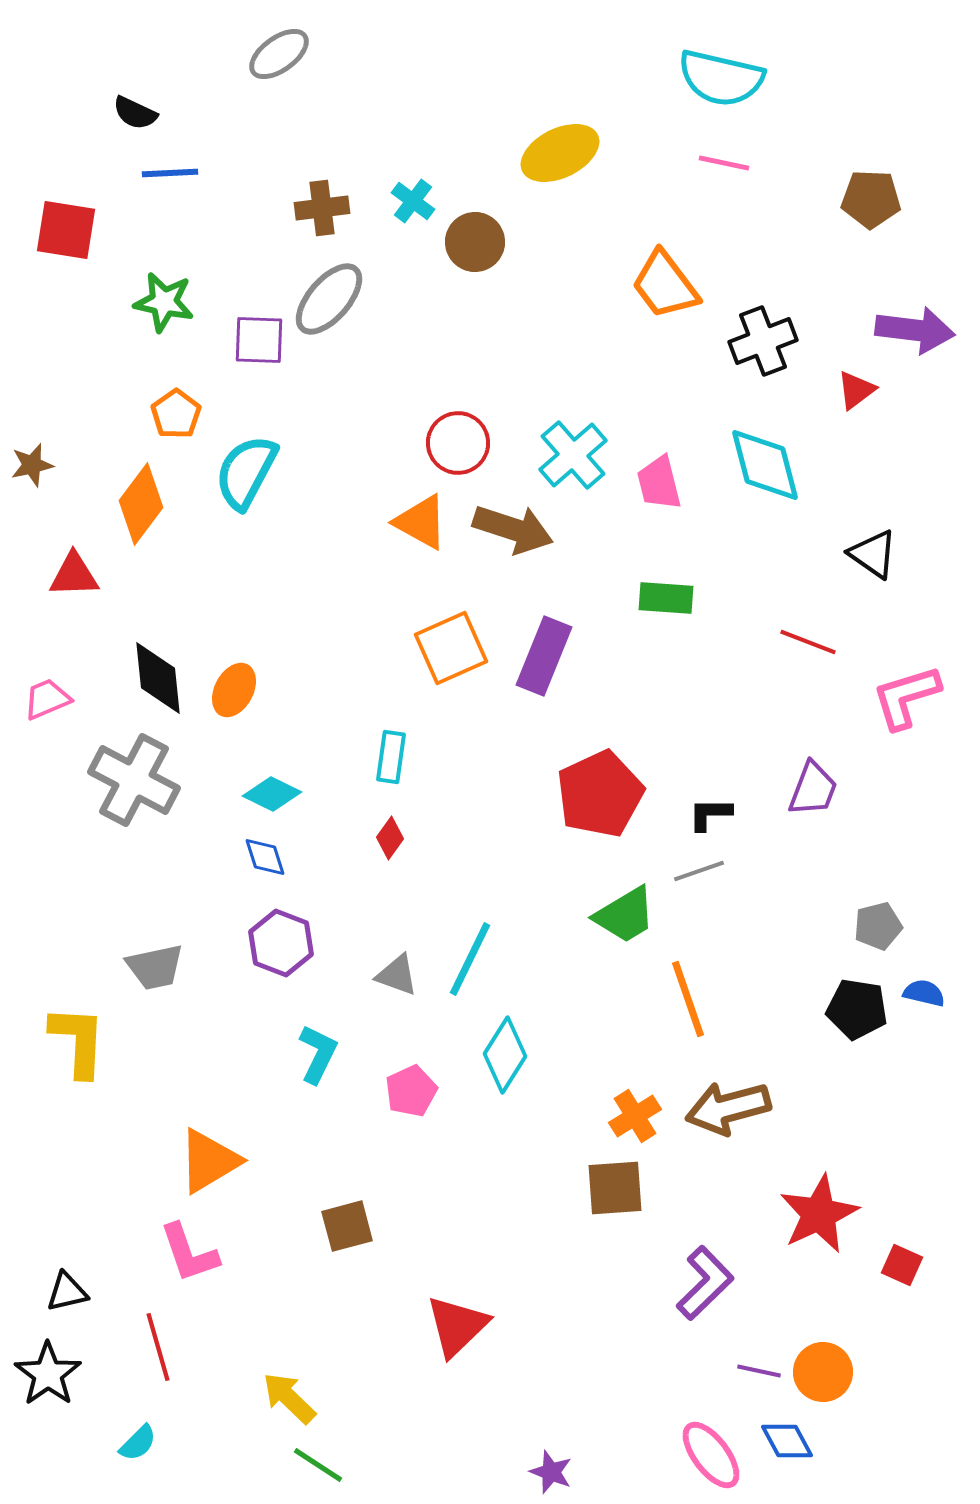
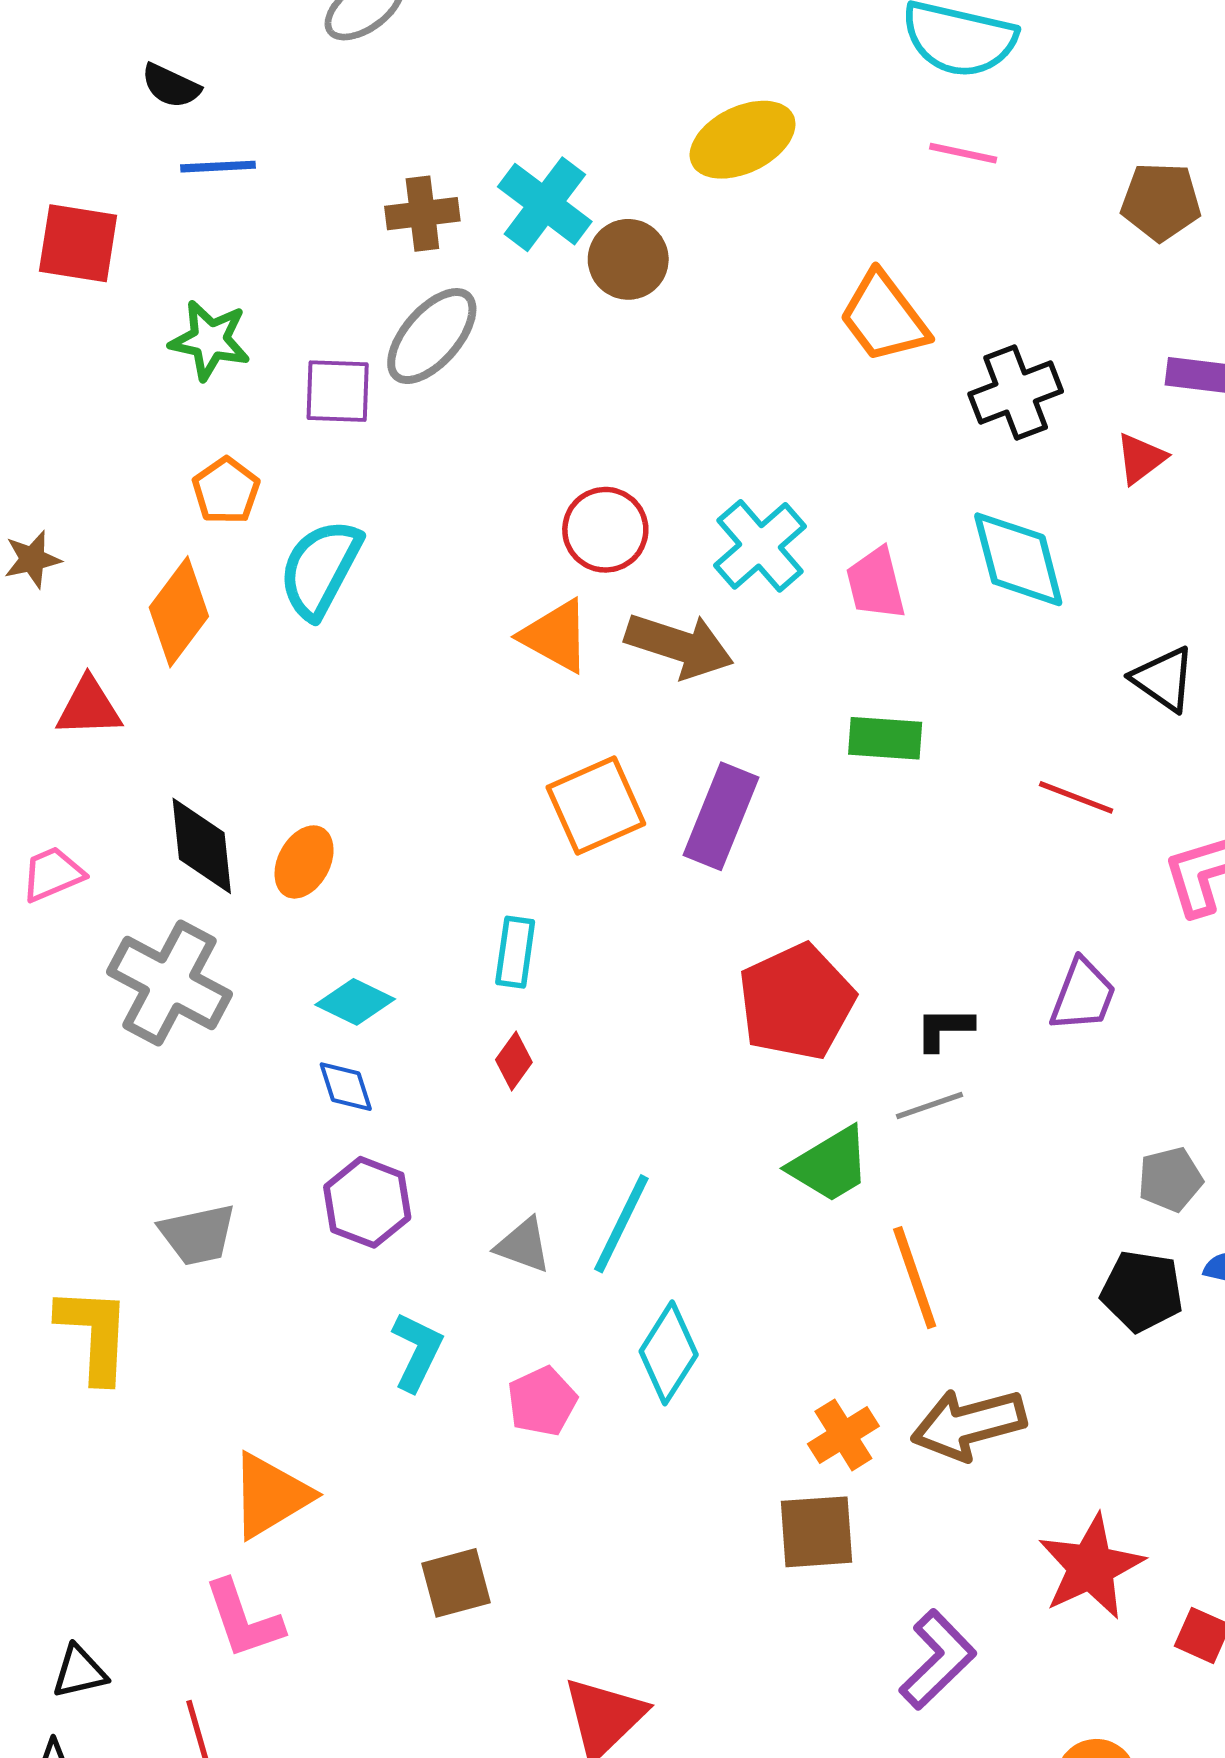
cyan cross: (413, 201) -> (545, 204), size x1.6

